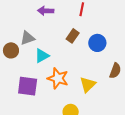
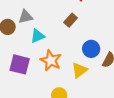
blue circle: (97, 43) -> (91, 49), moved

